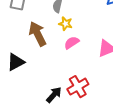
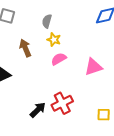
brown arrow: (38, 34) -> (25, 48), size x0.7

